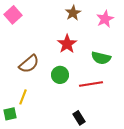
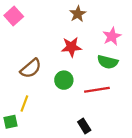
pink star: (105, 19) -> (112, 36), moved
red star: (67, 44) -> (71, 47), turned 30

